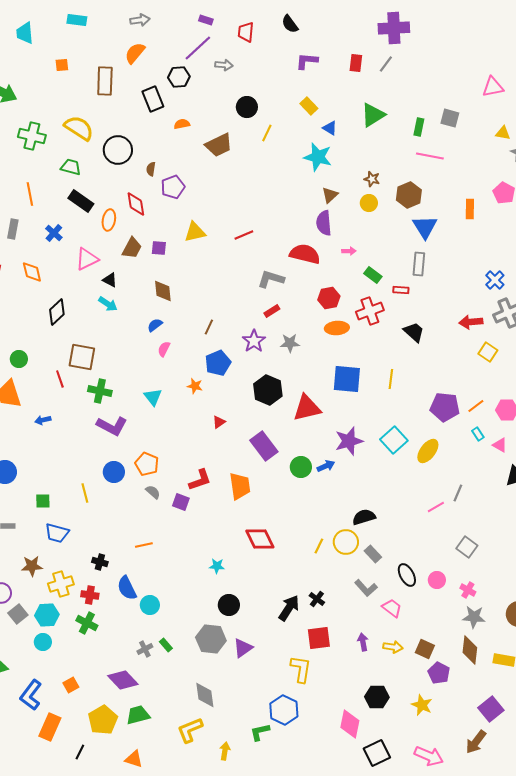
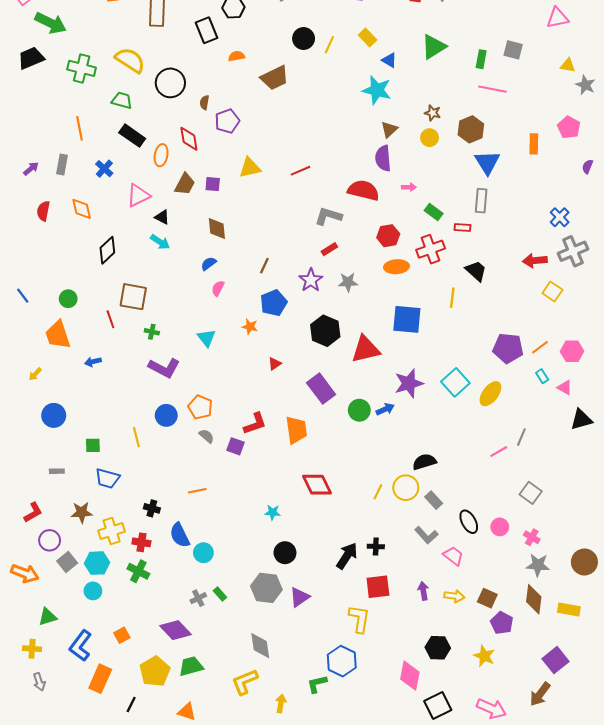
yellow line: (267, 133) -> (329, 45), moved
yellow line: (391, 379) -> (452, 298), moved
green cross: (100, 391) -> (152, 332), size x0.6
black cross: (317, 599) -> (376, 547), turned -35

